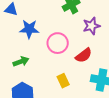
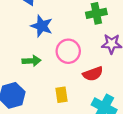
green arrow: (21, 62) -> (32, 61), moved

